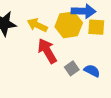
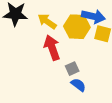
blue semicircle: (92, 71) -> (78, 85), moved

